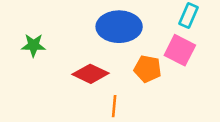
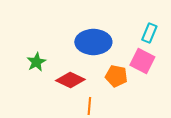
green star: (33, 45) -> (36, 62), moved, turned -30

